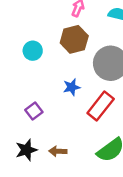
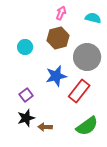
blue star: (72, 87) -> (56, 76), size x1.5
black star: (26, 150) -> (26, 118), moved

